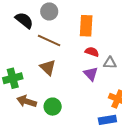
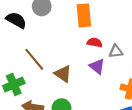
brown line: (49, 40) -> (34, 59), moved, turned 35
brown triangle: (48, 67) -> (63, 74), moved

